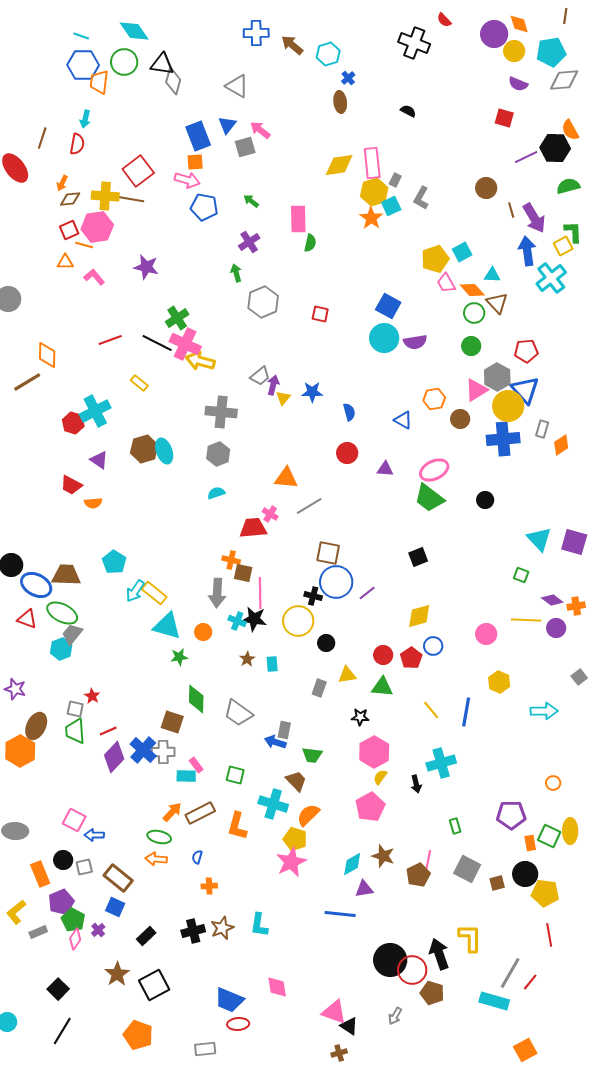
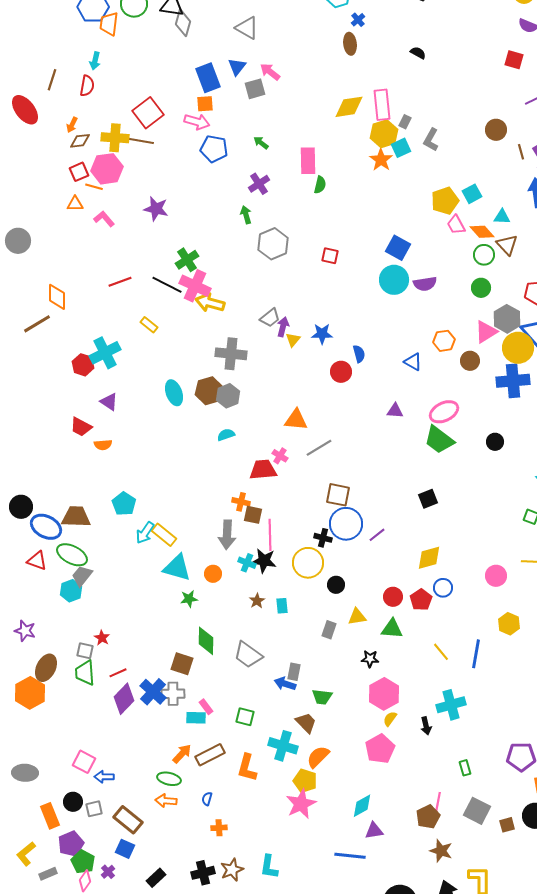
brown hexagon: (144, 449) -> (209, 391), moved
red circle: (347, 453) -> (341, 372), moved
brown star: (383, 856) -> (441, 851), moved

